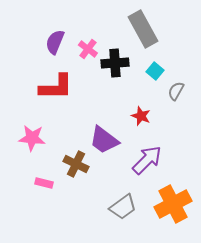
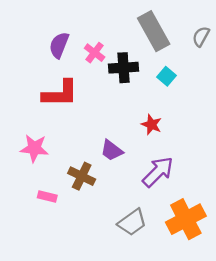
gray semicircle: (176, 91) -> (201, 36), moved
purple trapezoid: (104, 140) -> (112, 150), size x0.7

